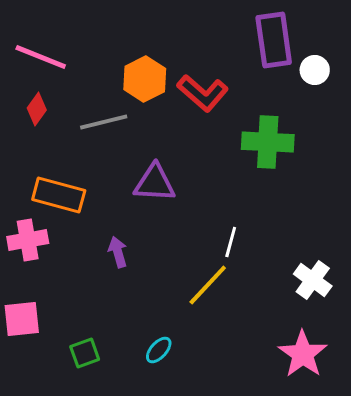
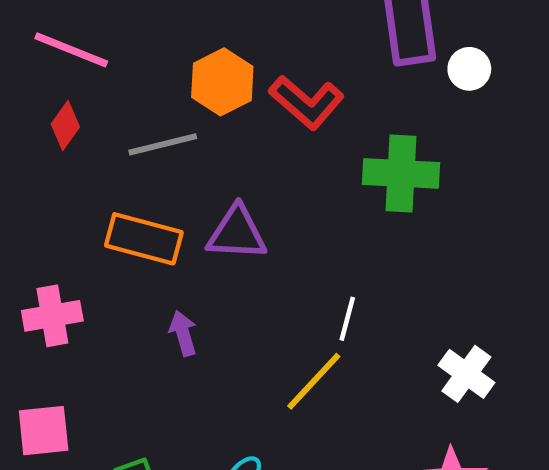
orange rectangle: (59, 195) -> (144, 239), moved

